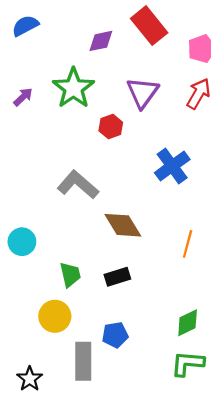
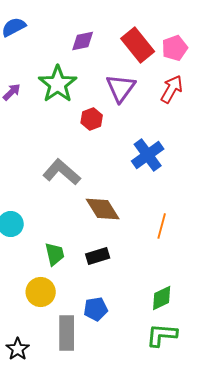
red rectangle: (149, 26) -> (138, 45), moved

